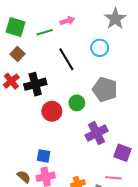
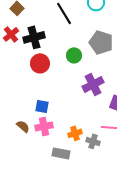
red circle: (52, 111) -> (40, 63), moved

